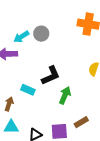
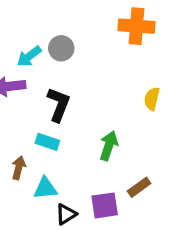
black L-shape: (51, 75) -> (59, 105), moved, turned -40
cyan triangle: (11, 127) -> (45, 188), moved

